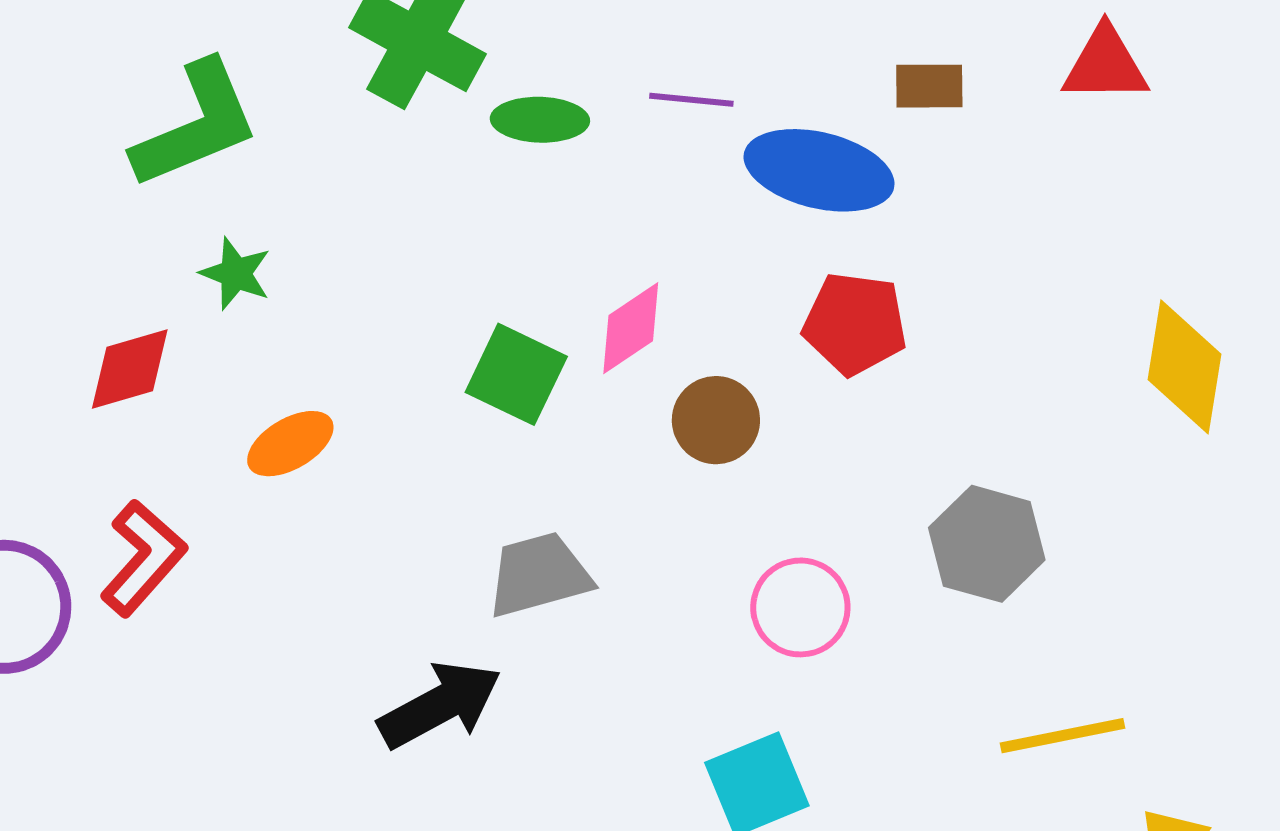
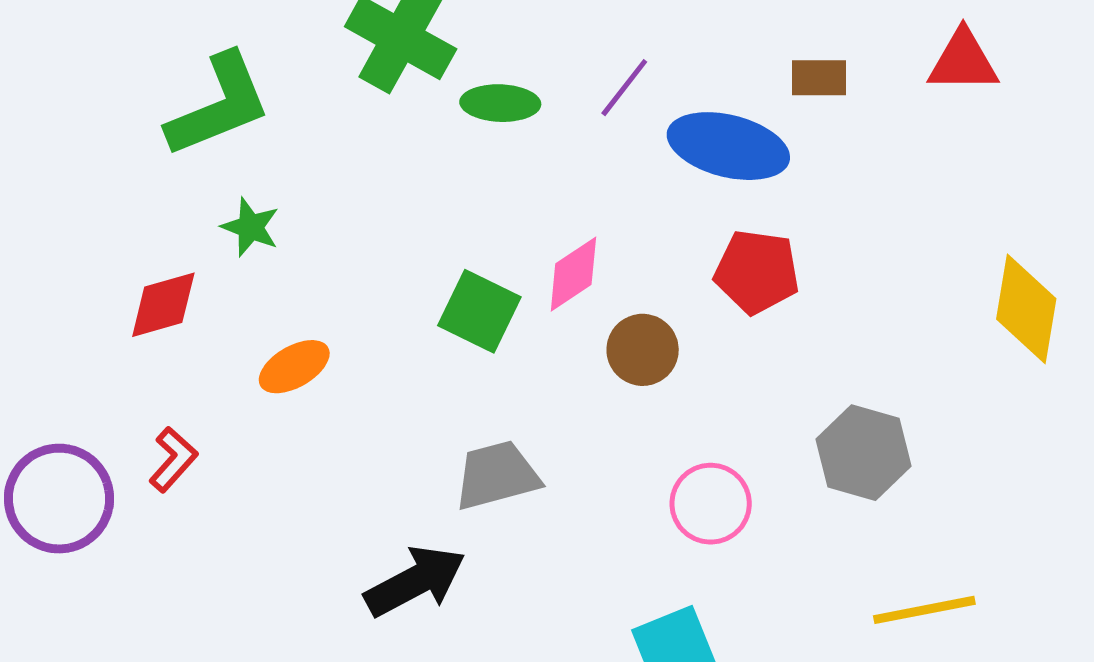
purple line: (691, 100) -> (624, 88), turned -58
red L-shape: (143, 558) -> (173, 459), size x0.7

